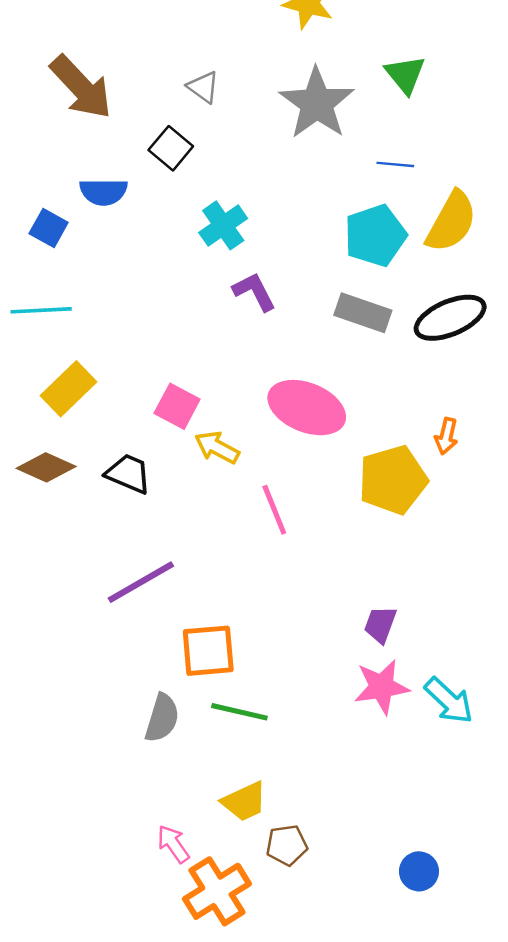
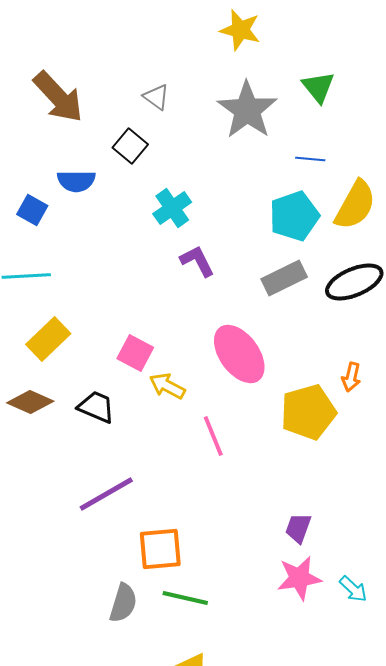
gray rectangle: (363, 313) -> (284, 278), turned -45
pink ellipse: (307, 408) -> (239, 354), turned 32
cyan arrow: (449, 701) -> (353, 589), size x0.7

